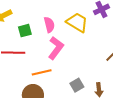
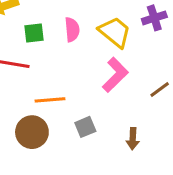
pink L-shape: (56, 48) -> (115, 75), moved
gray square: (77, 85) -> (85, 127), moved

